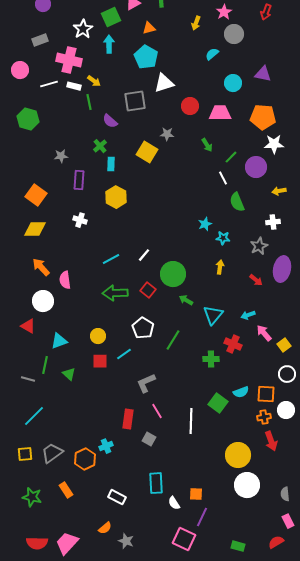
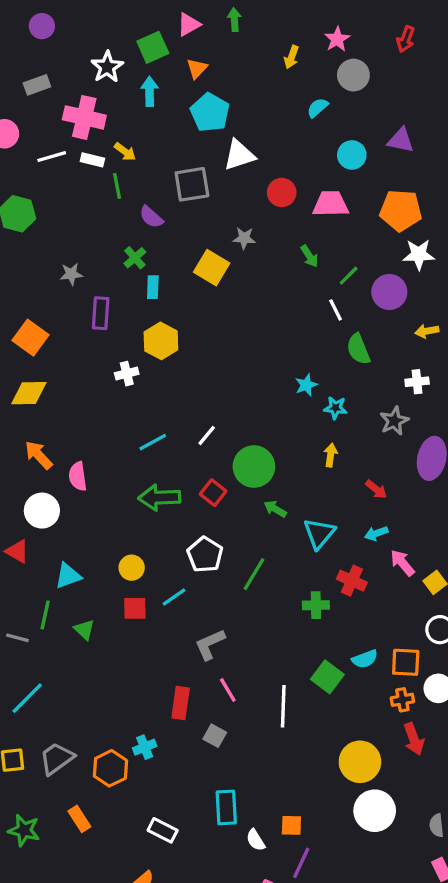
orange triangle: (149, 28) -> (197, 69), moved, turned -32
white cross: (80, 220) -> (127, 374), moved, turned -32
red arrow: (256, 280) -> (376, 489), moved

